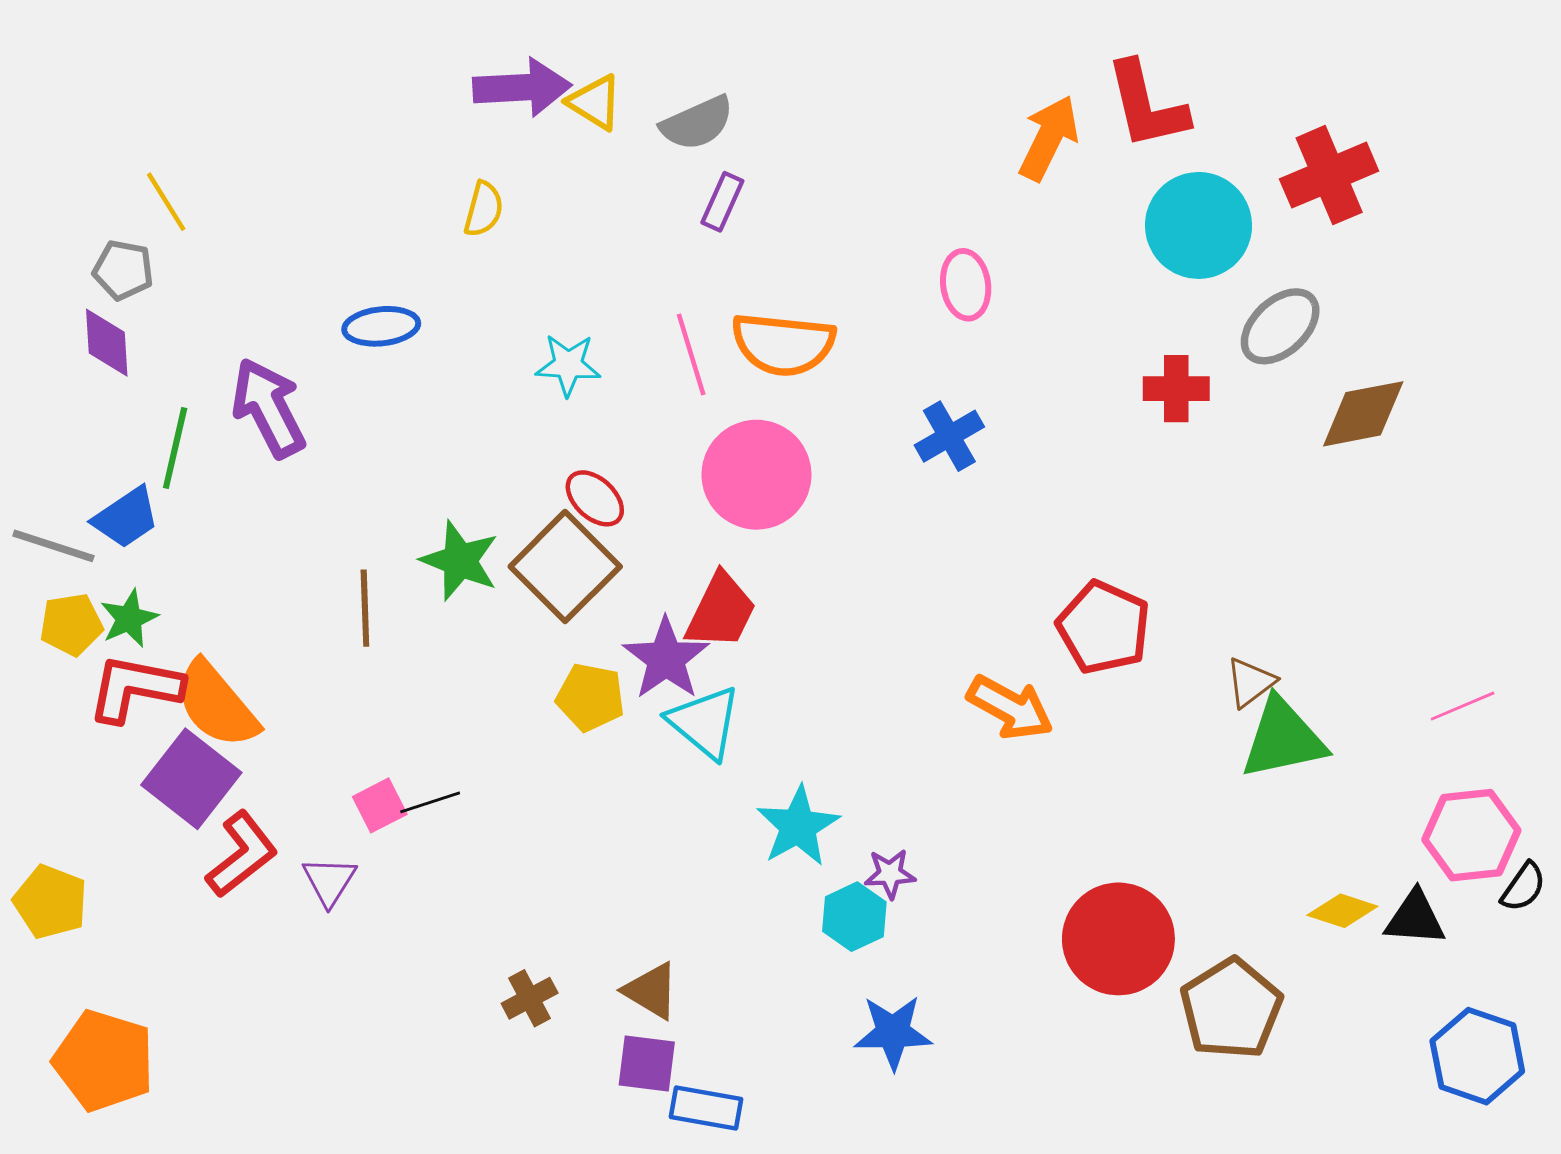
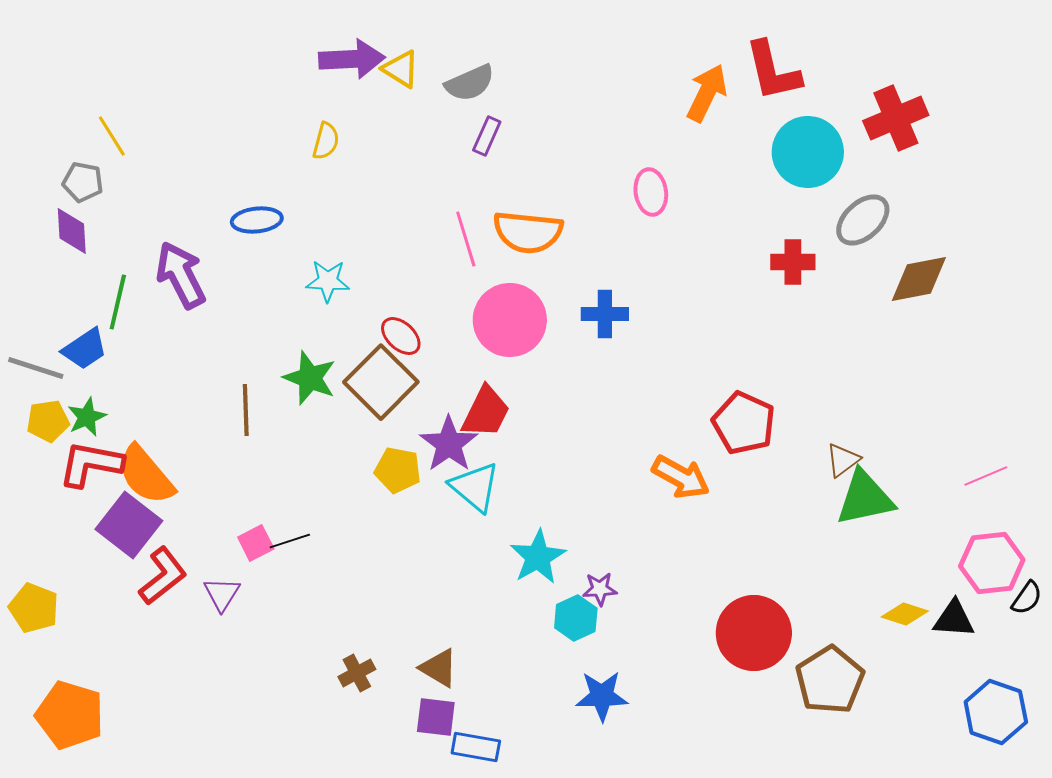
cyan star: (568, 365) -> (328, 281), moved
blue cross: (949, 436) -> (605, 314), moved, turned 30

